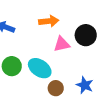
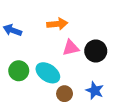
black circle: (86, 35) -> (96, 51), moved

